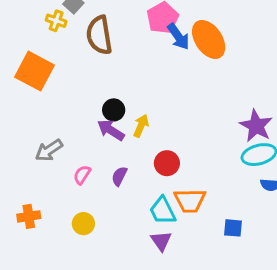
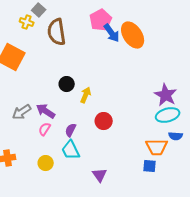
purple arrow: (111, 130) -> (46, 111), moved
orange trapezoid: (190, 201) -> (157, 147), moved
cyan trapezoid: (163, 211) -> (71, 150), moved

